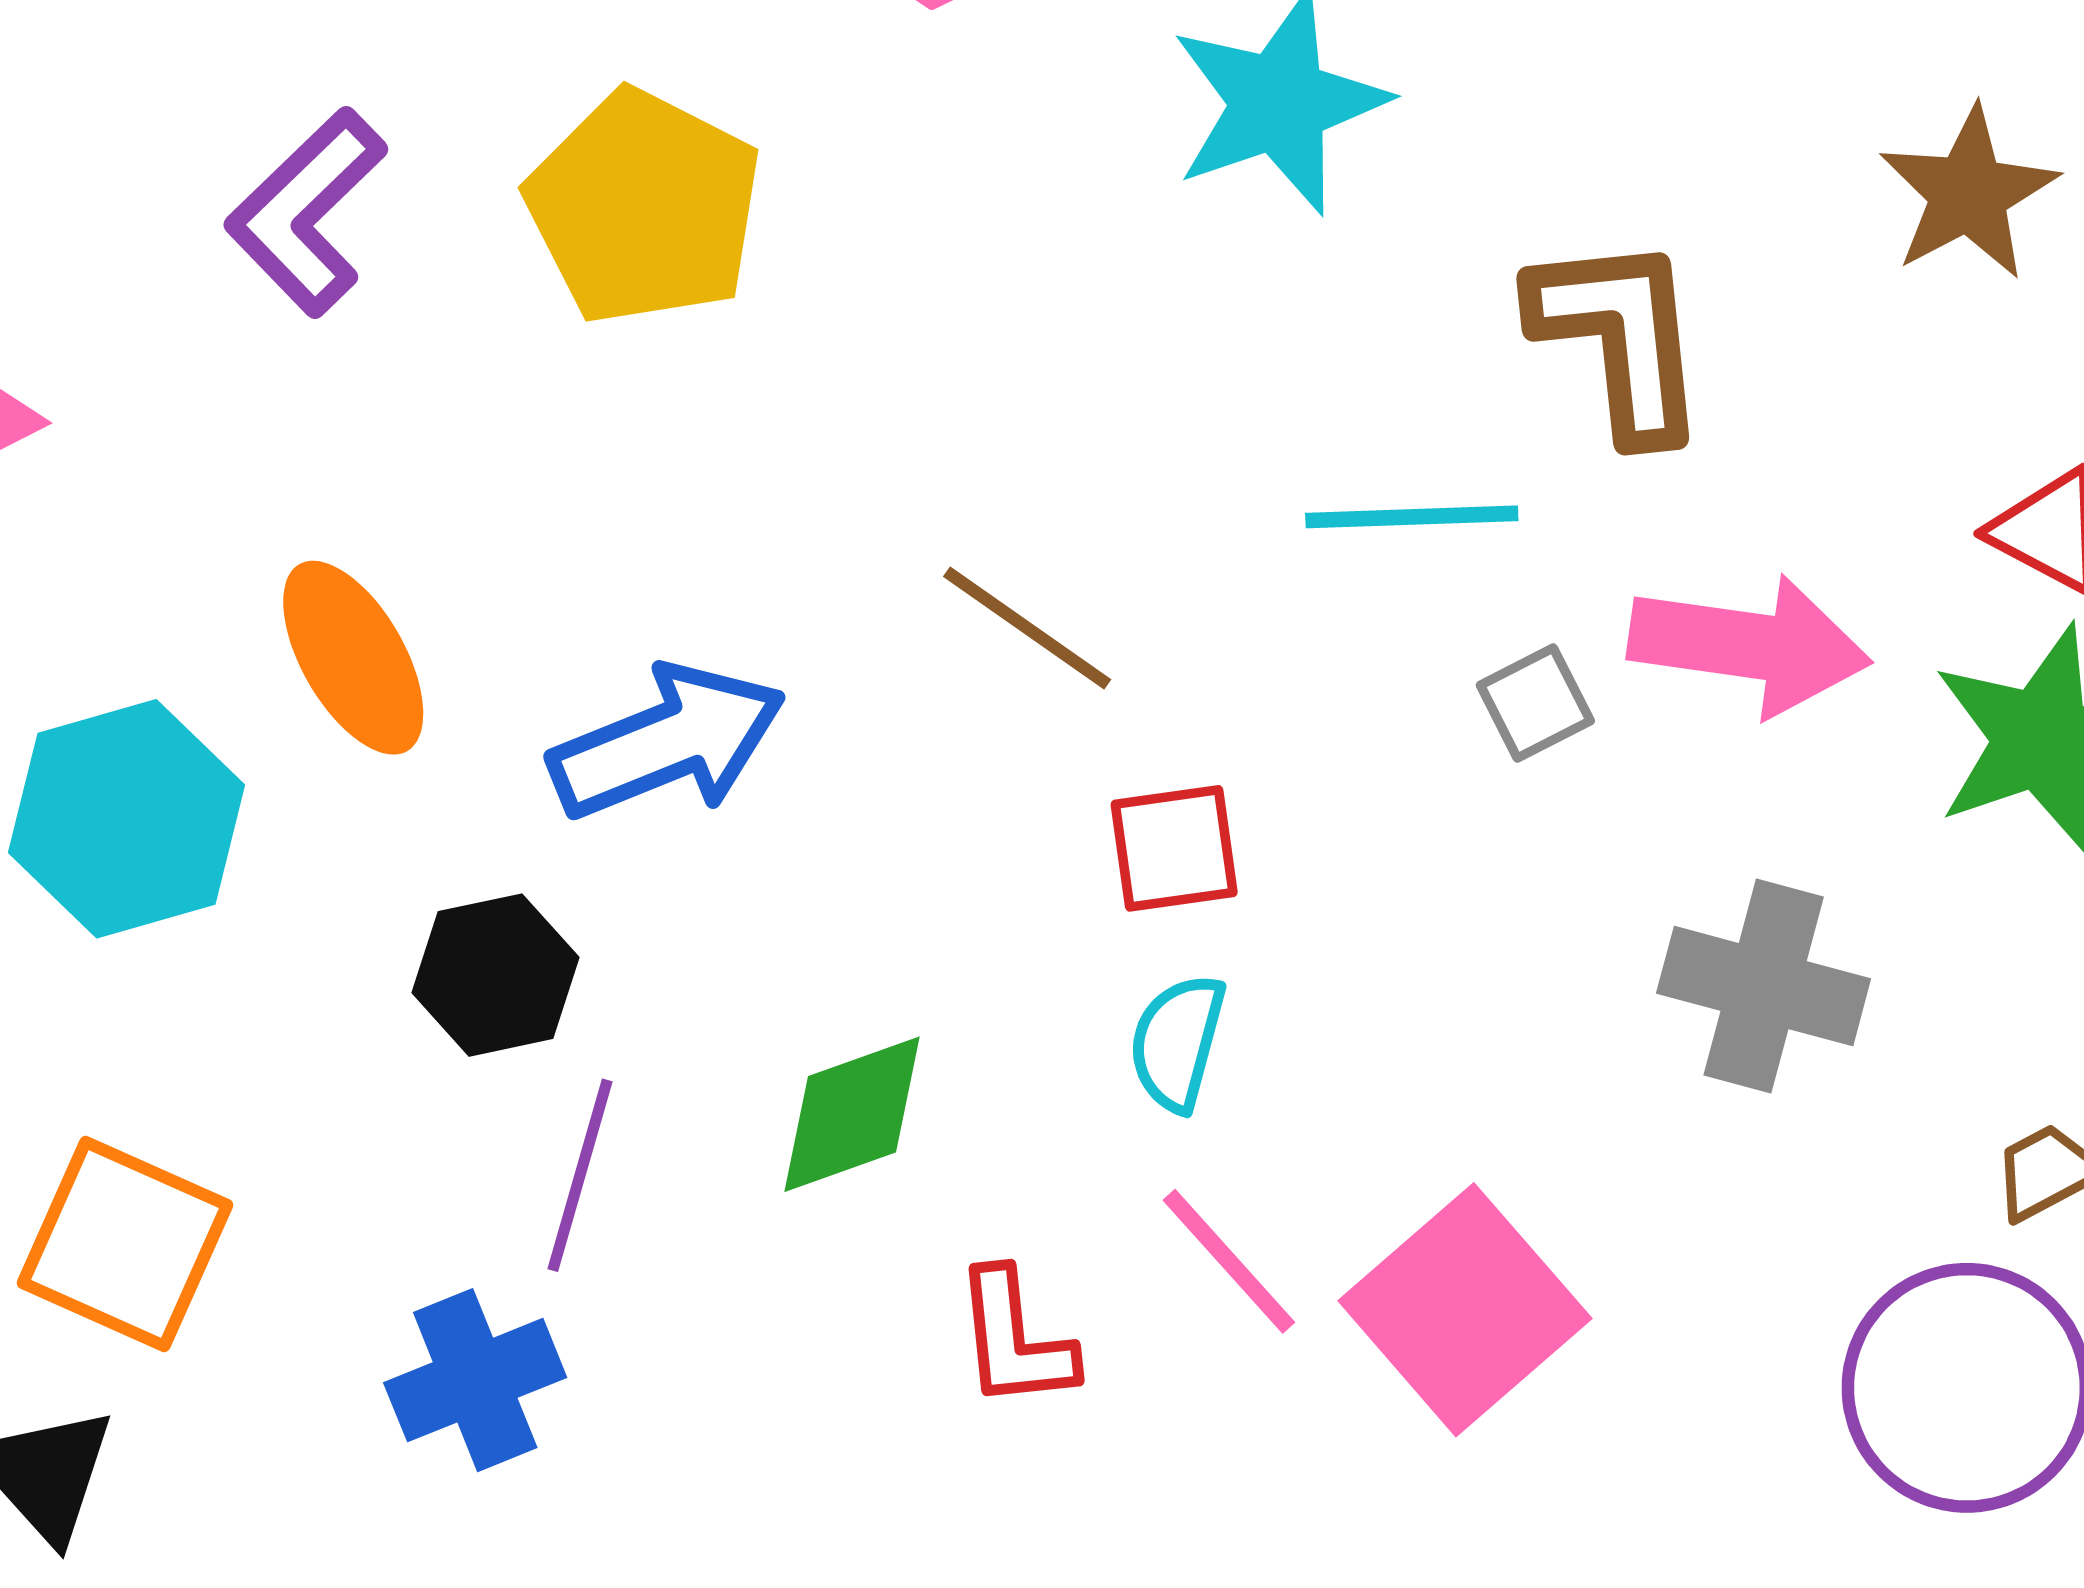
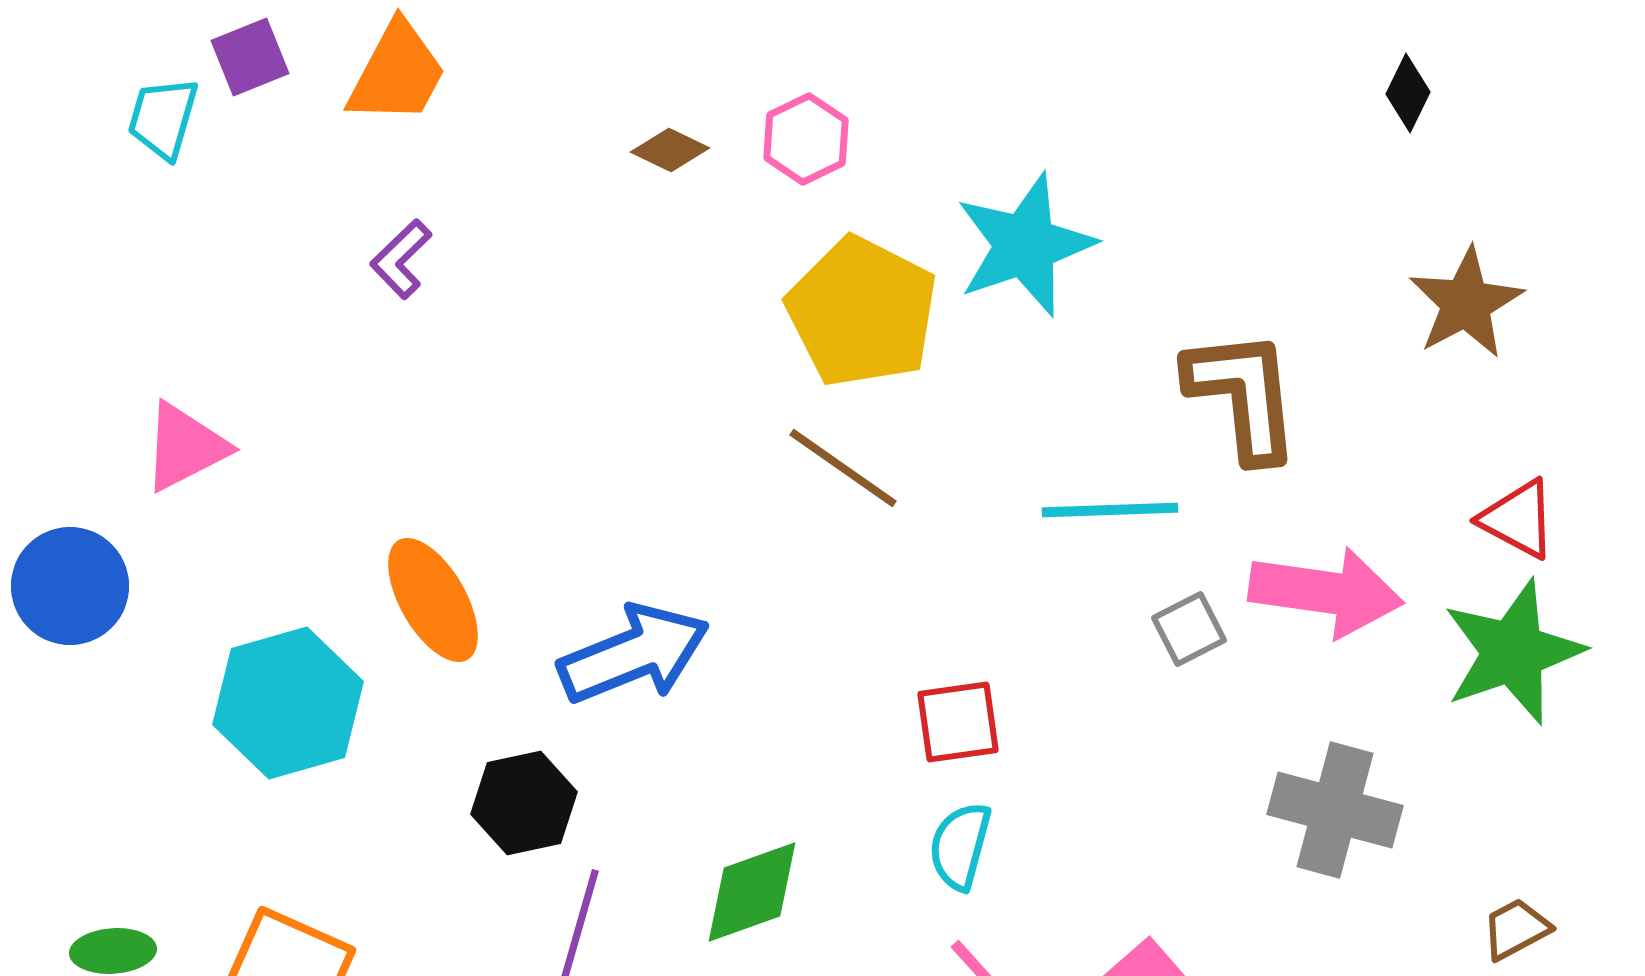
yellow pentagon: (644, 207) -> (862, 312), moved
purple L-shape: (306, 212) -> (401, 259), moved, size x0.6
brown line: (1027, 628) -> (843, 468), moved

